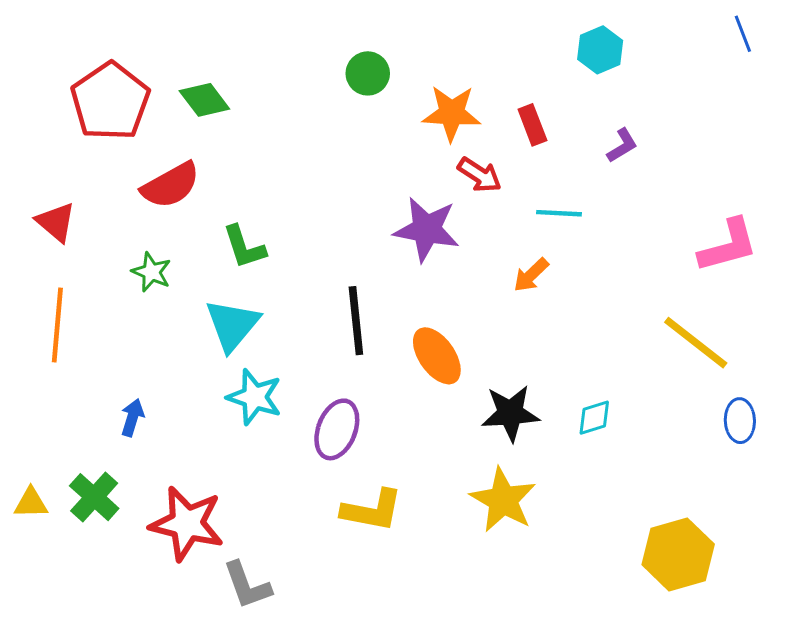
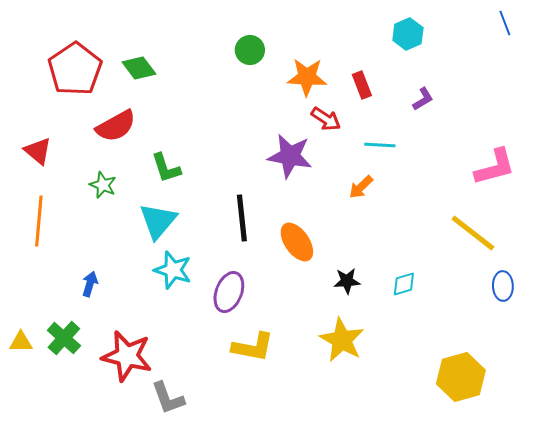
black star: (510, 413) -> (347, 281), size x0.7

